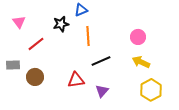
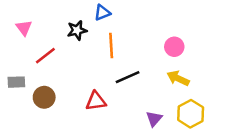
purple triangle: (102, 91) -> (154, 119), moved

